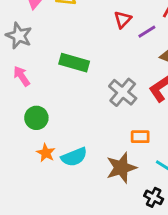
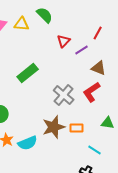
green rectangle: (74, 63) -> (28, 73), turned -55
brown star: (121, 168) -> (54, 127), moved

